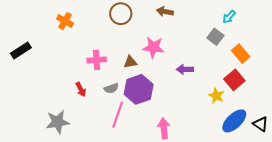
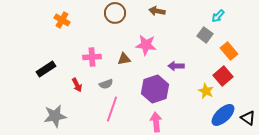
black rectangle: (21, 50) -> (46, 69), moved
purple hexagon: (139, 89) -> (155, 89), moved

